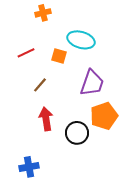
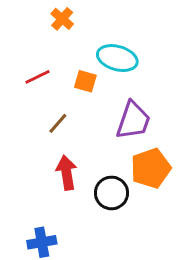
orange cross: (43, 13) -> (62, 19), turned -35

